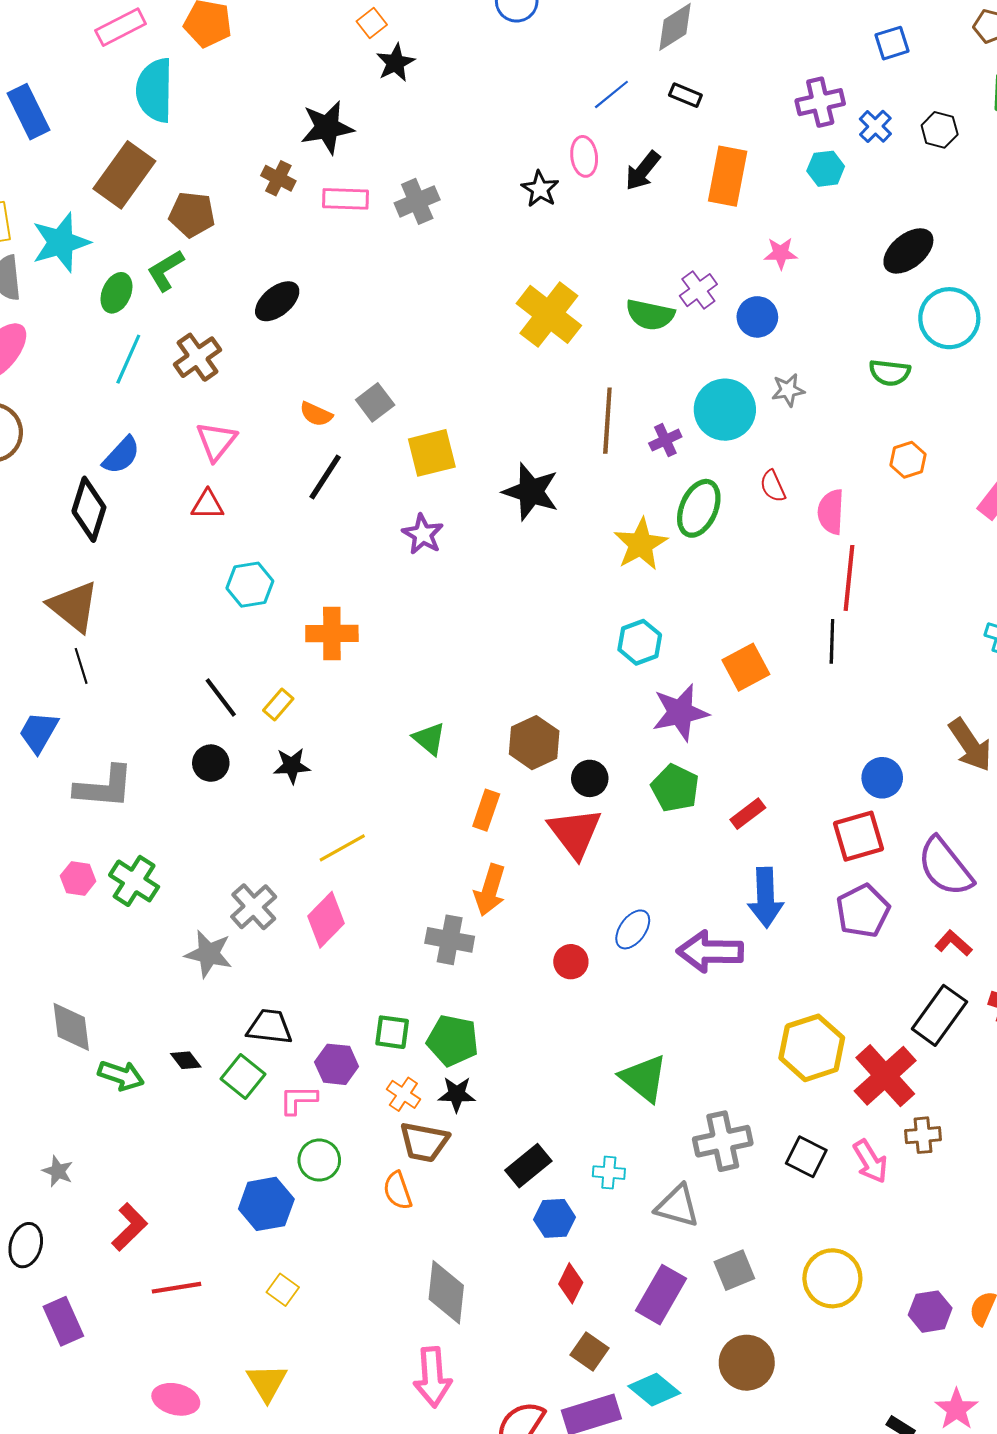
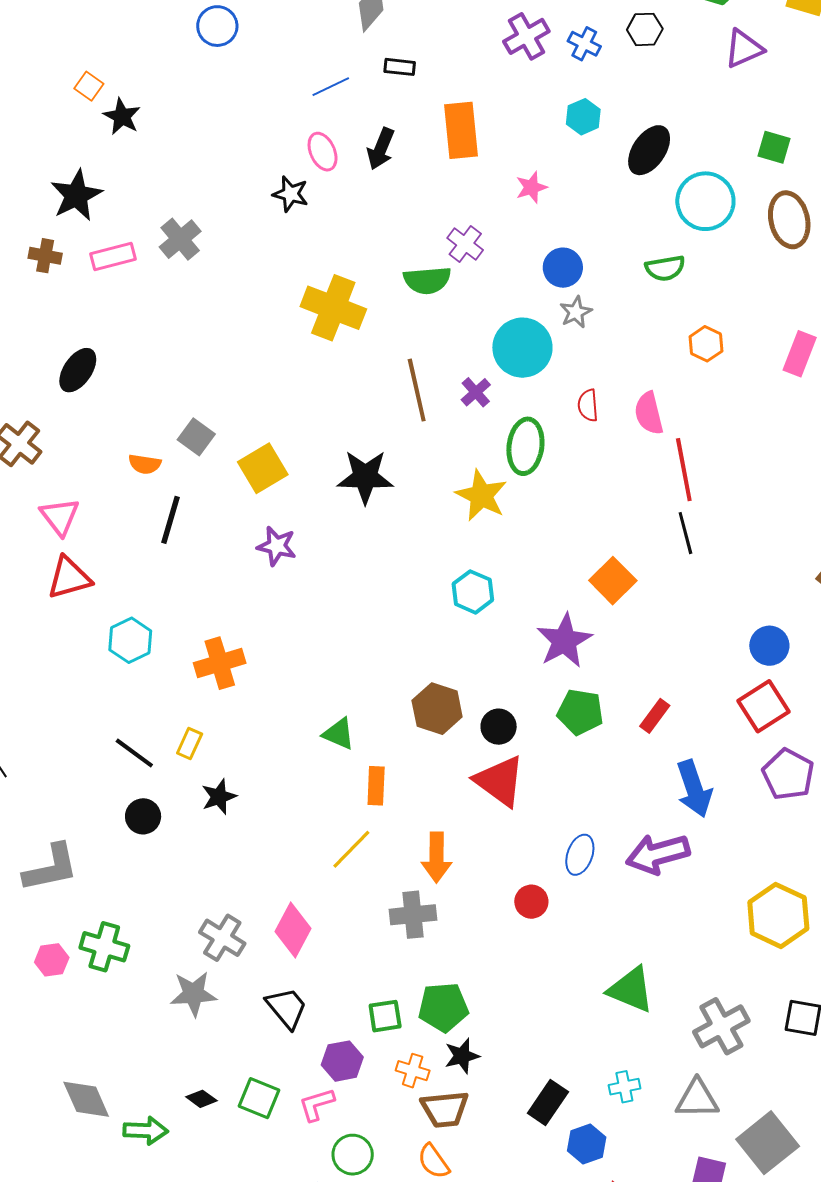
blue line: (611, 94) -> (331, 87), turned 30
cyan hexagon: (826, 169) -> (583, 117), moved
blue circle: (757, 317) -> (563, 268), moved
red semicircle: (773, 486) -> (588, 405), turned 36
red triangle: (208, 505) -> (69, 578), size x1.4
cyan hexagon: (640, 642) -> (473, 592), moved
orange rectangle: (486, 810) -> (376, 786), moved
yellow line: (342, 848) -> (351, 849), moved
black trapezoid: (270, 1027) -> (287, 1008), moved, turned 60
gray square: (734, 1270) -> (768, 1143), size x1.5

